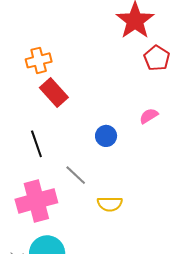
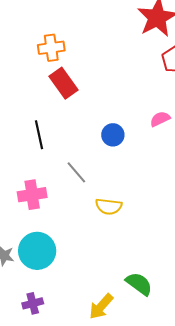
pink cross: (36, 201) -> (32, 195), size x0.7

